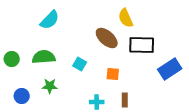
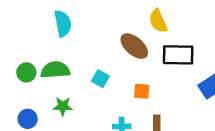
cyan semicircle: (50, 20) -> (63, 23), turned -55
green circle: (12, 59) -> (26, 72), moved

